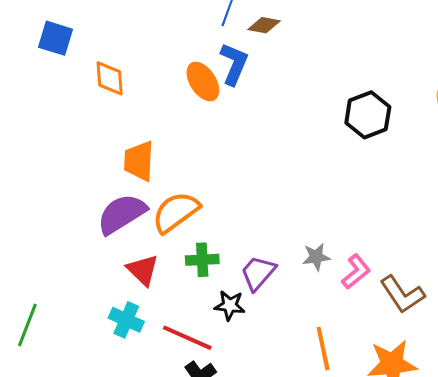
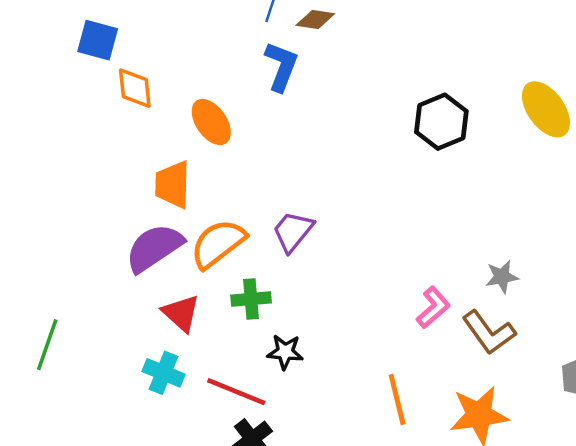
blue square: (55, 38) -> (98, 40), moved
orange ellipse: (203, 81) -> (211, 122), moved
gray star: (316, 257) -> (502, 277), moved
purple trapezoid: (258, 273) -> (293, 231), moved
green line: (27, 325) -> (47, 345), moved

